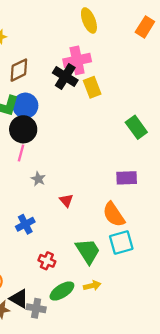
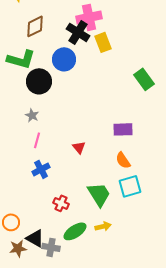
blue circle: (25, 106) -> (64, 59), moved
pink line: (21, 153) -> (37, 140), moved
purple rectangle: (127, 178) -> (123, 129), moved
gray star: (38, 179) -> (32, 115), moved
orange semicircle: (114, 214) -> (123, 160), size x0.7

